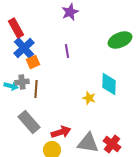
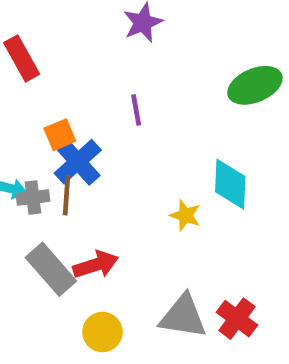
blue cross: (24, 48) -> (78, 162), moved
gray cross: (22, 82) -> (33, 197), moved
red arrow: (61, 132) -> (96, 265), moved

